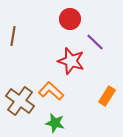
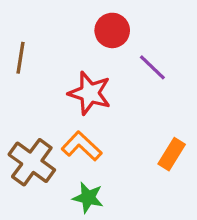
red star: (71, 61) -> (90, 93), moved

